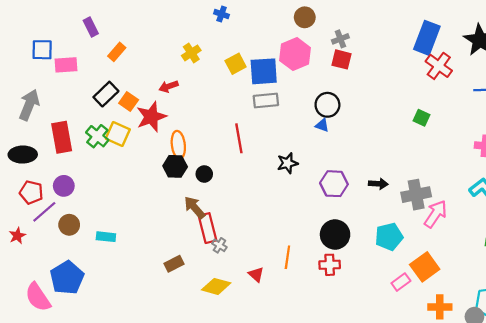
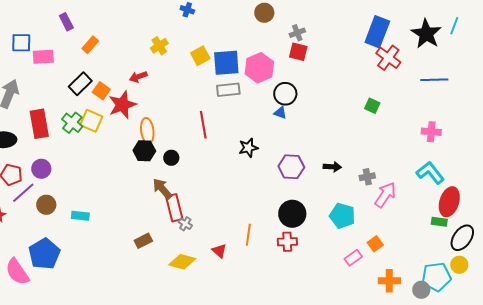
pink hexagon: (295, 54) -> (259, 68), moved
gray cross: (416, 195) -> (367, 177), size x0.6
cyan pentagon: (389, 237) -> (342, 216), turned 30
orange square: (425, 267) -> (375, 244), size x0.6

